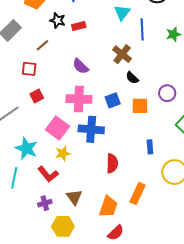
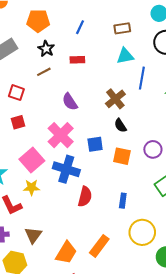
cyan triangle: (122, 13) -> (125, 56), turned 30
black star: (58, 20) -> (46, 49), moved
brown line: (42, 45) -> (44, 72), moved
pink cross: (79, 99) -> (61, 135), turned 30
red semicircle: (112, 163) -> (85, 197), moved

